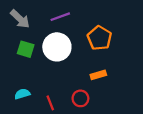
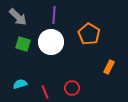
purple line: (60, 17) -> (54, 15), turned -66
orange rectangle: (98, 75) -> (109, 67), moved, turned -48

